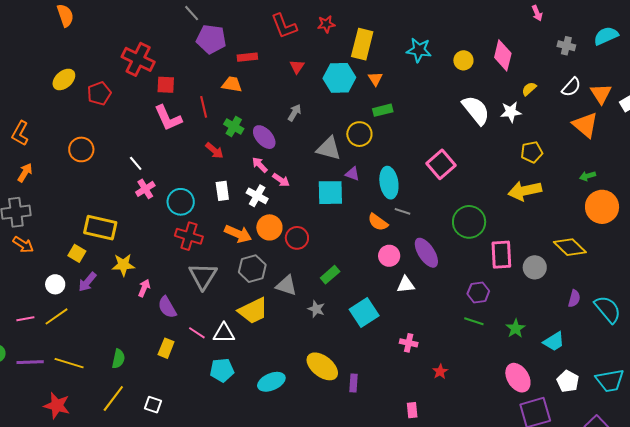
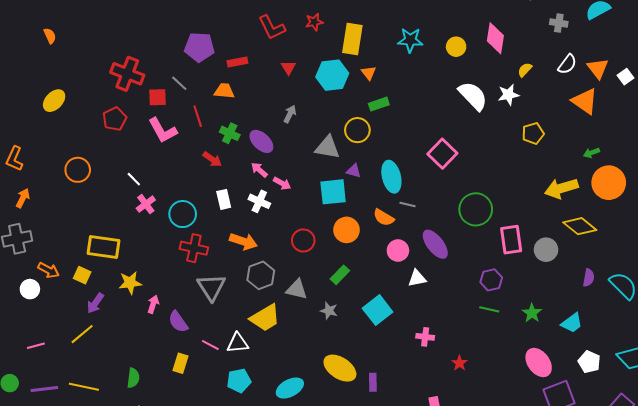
gray line: (192, 13) -> (179, 83), moved
orange semicircle: (65, 15) -> (50, 36), size x0.7
red pentagon: (99, 93) -> (115, 119), moved
yellow arrow: (525, 191) -> (561, 188), moved
orange circle: (269, 227) -> (347, 230), moved
orange arrow: (23, 245) -> (49, 270), moved
white circle: (55, 284) -> (30, 289), moved
yellow line: (57, 316) -> (82, 334), moved

